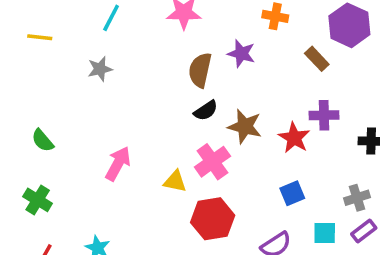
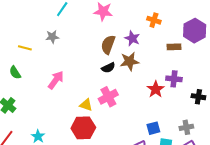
yellow line: (40, 37) -> (25, 48), moved
brown rectangle: (317, 59) -> (174, 47), turned -56
brown star: (245, 126) -> (130, 61), moved, turned -30
pink arrow: (118, 164) -> (56, 80), moved
blue square: (292, 193) -> (153, 128), moved
red hexagon: (213, 219) -> (83, 128), moved

